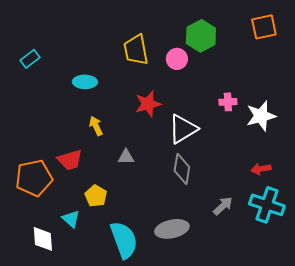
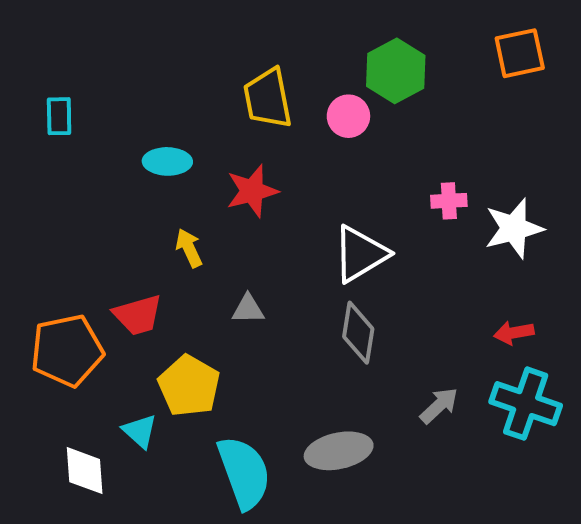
cyan rectangle: (30, 59) -> (59, 116), turned -54
red star: (148, 104) -> (252, 191), moved
yellow pentagon: (96, 196) -> (189, 386), size x1.4

